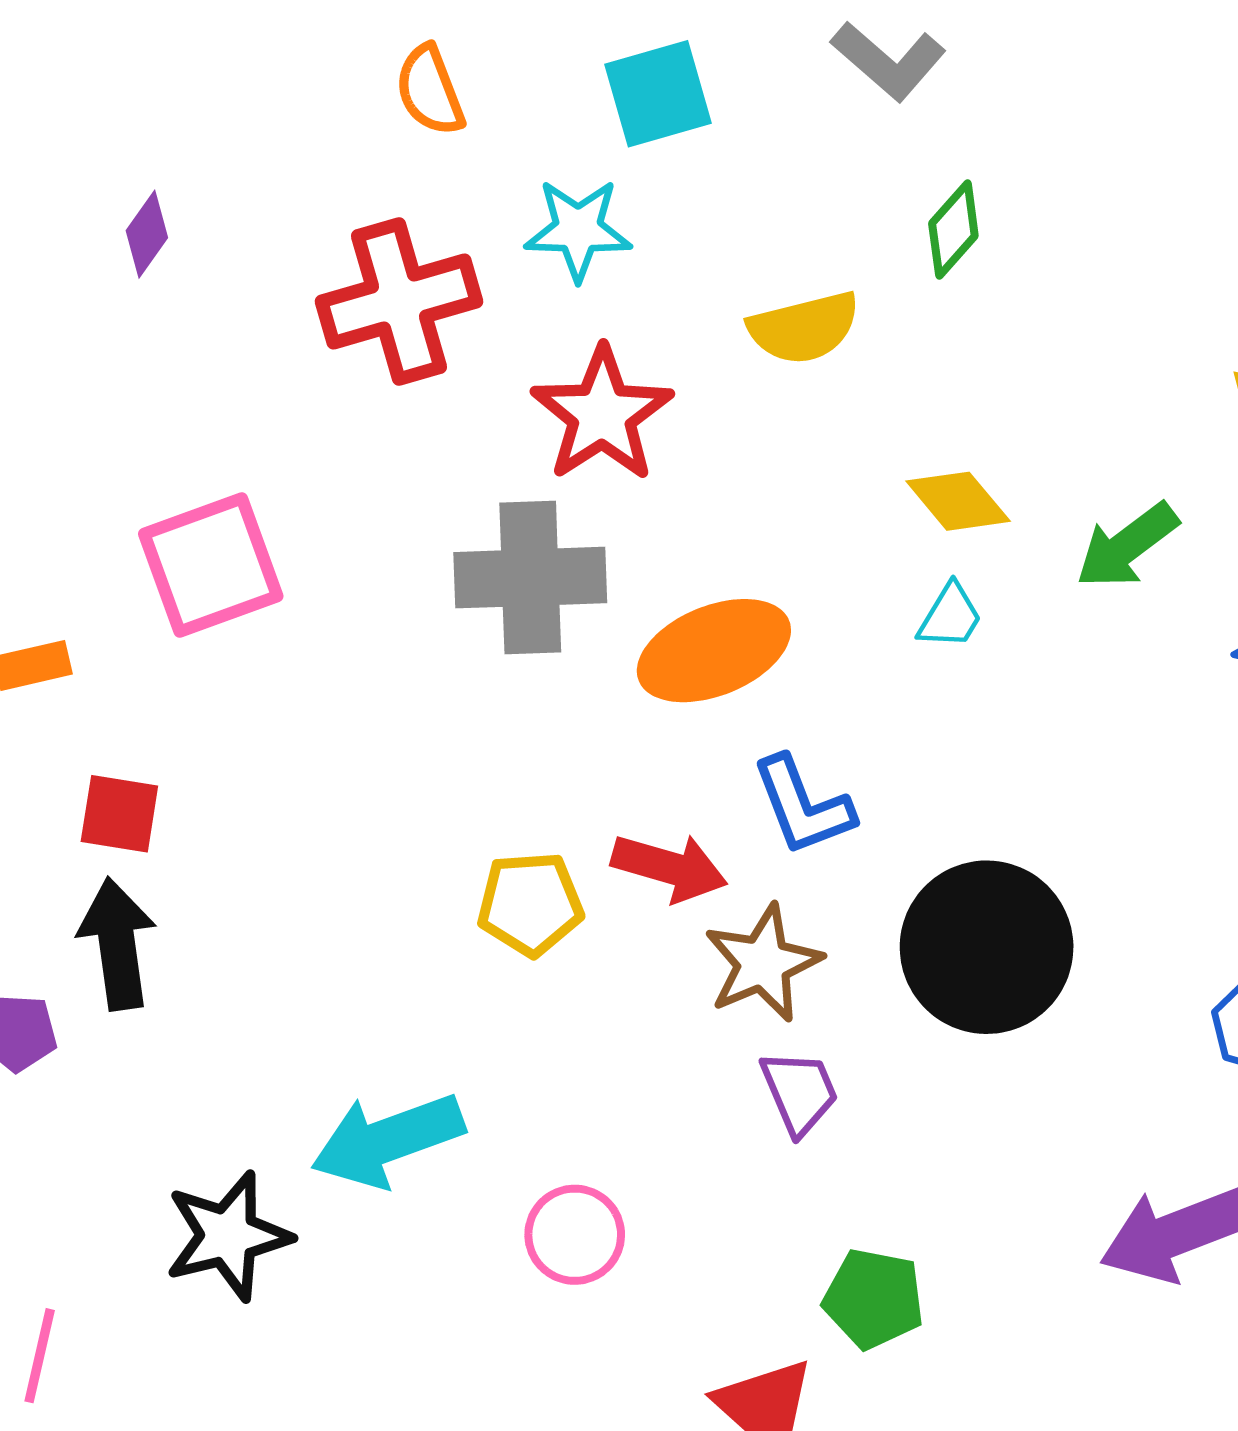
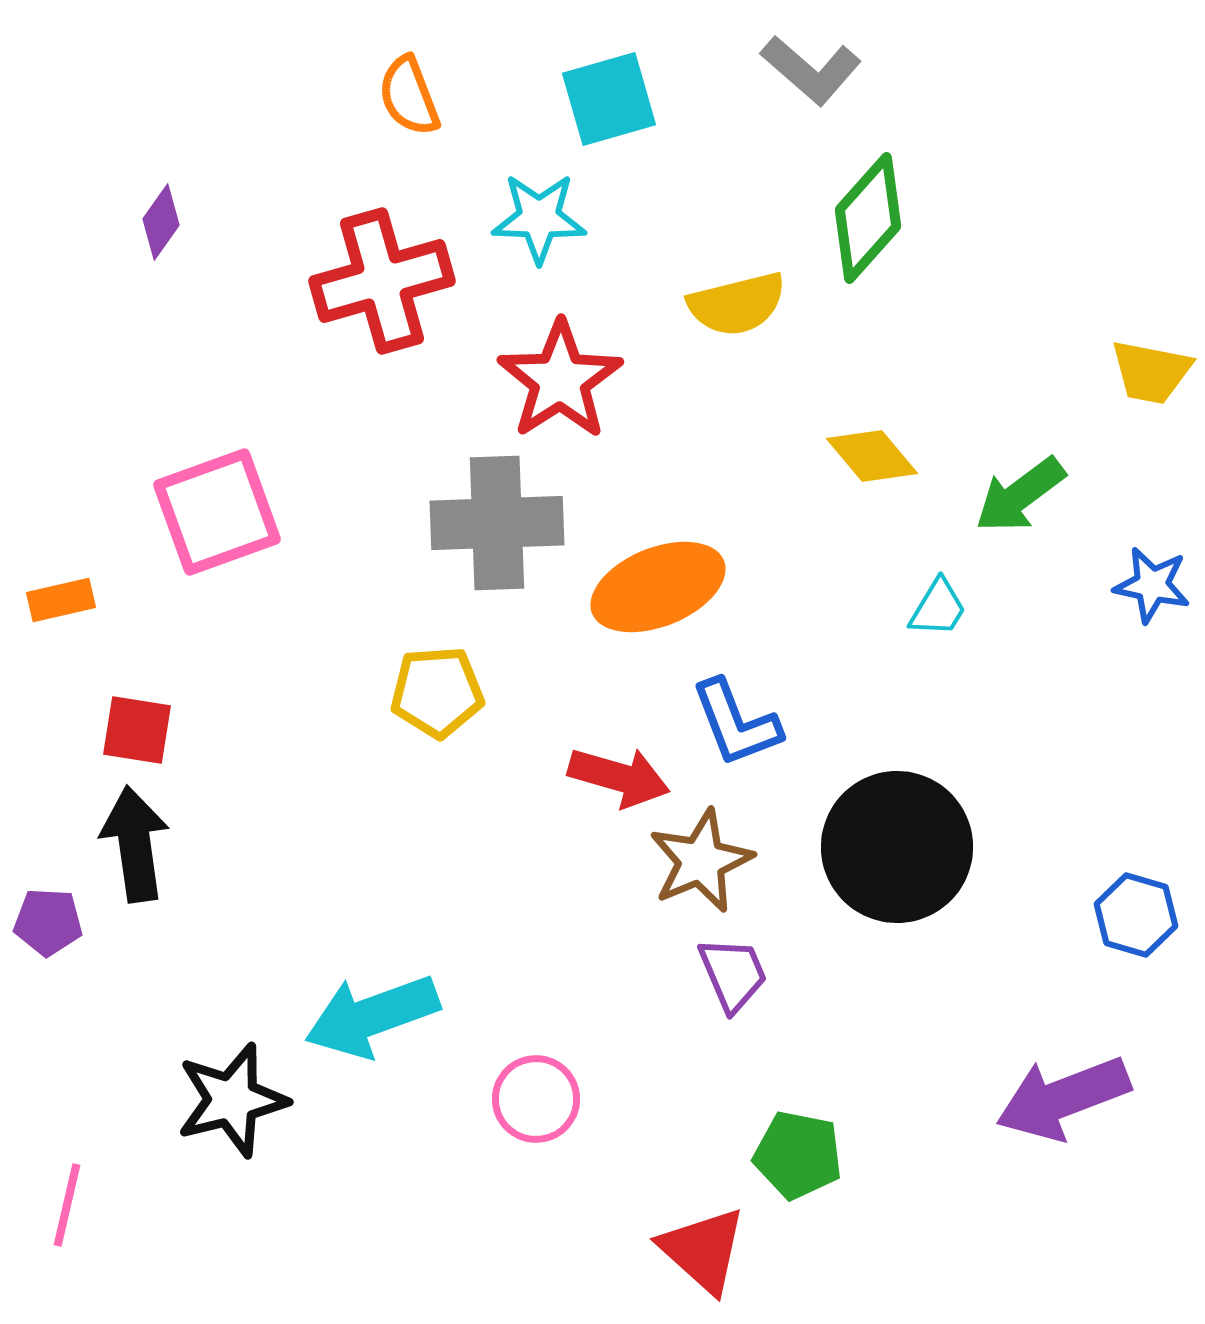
green diamond: (953, 230) -> (868, 218), size x1.5
cyan trapezoid: (950, 616) -> (938, 608), moved
yellow pentagon: (530, 904) -> (437, 692), moved

